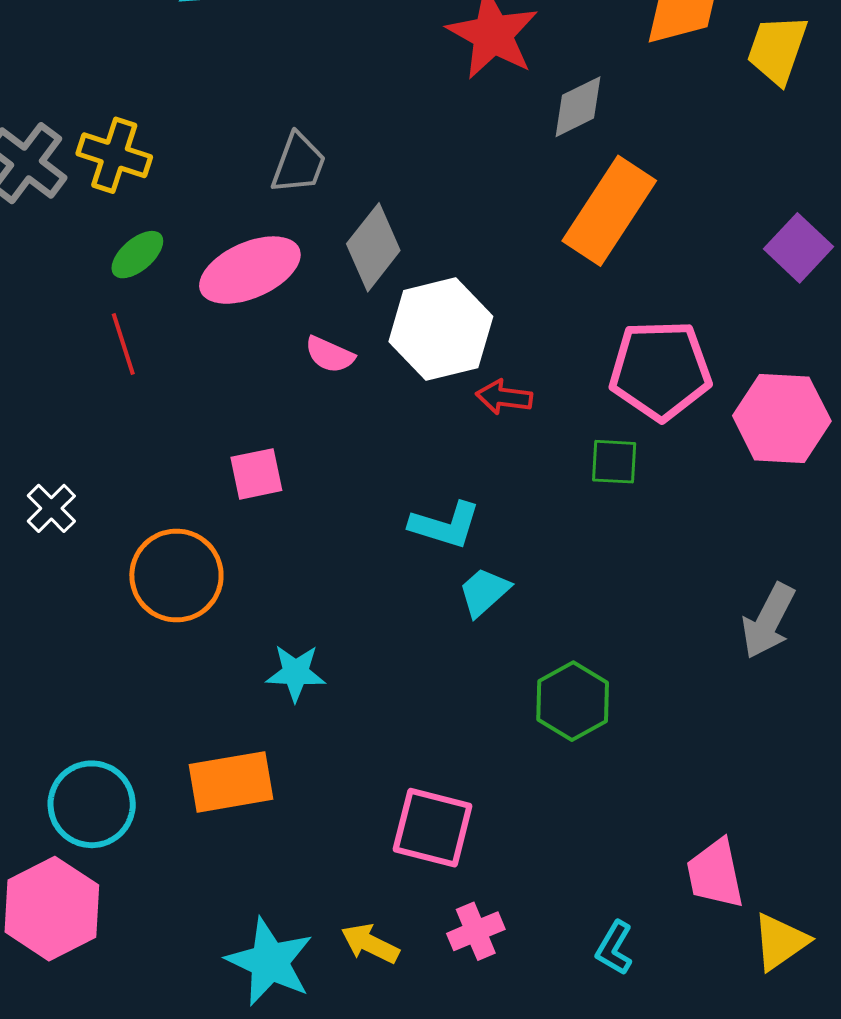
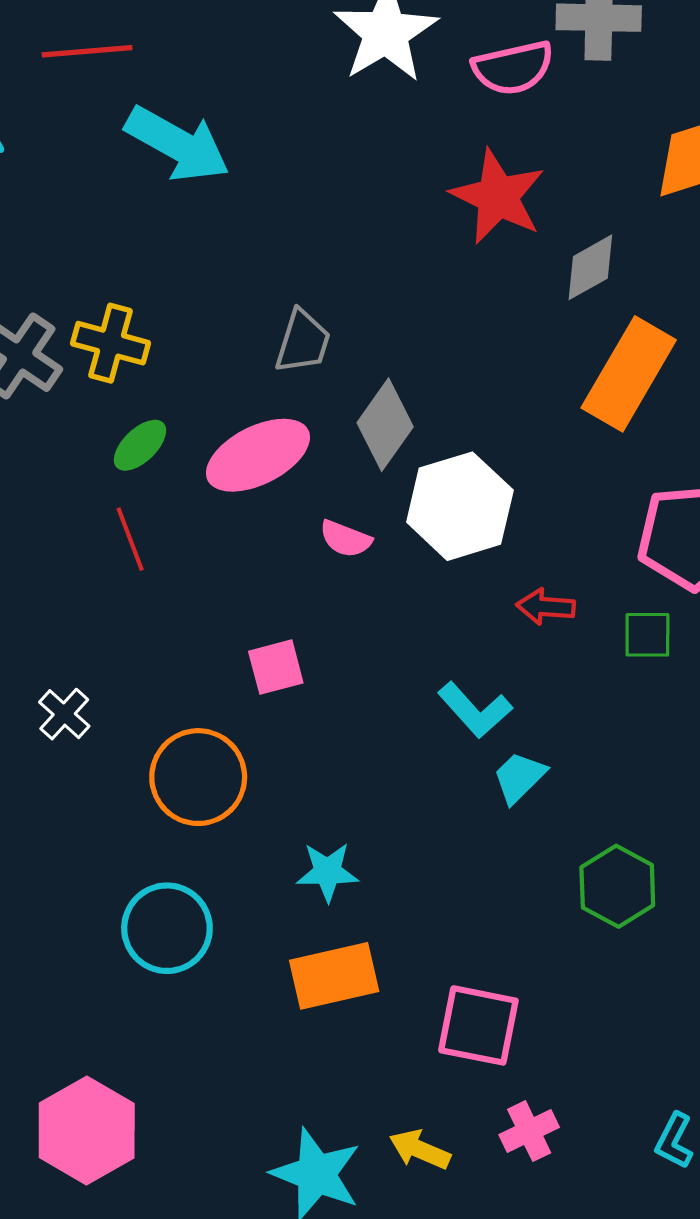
red arrow: (504, 397) -> (546, 607), moved
cyan L-shape: (445, 525) -> (475, 710), turned 34
orange rectangle: (231, 782) -> (334, 976), moved
cyan circle: (92, 804) -> (167, 928), moved

